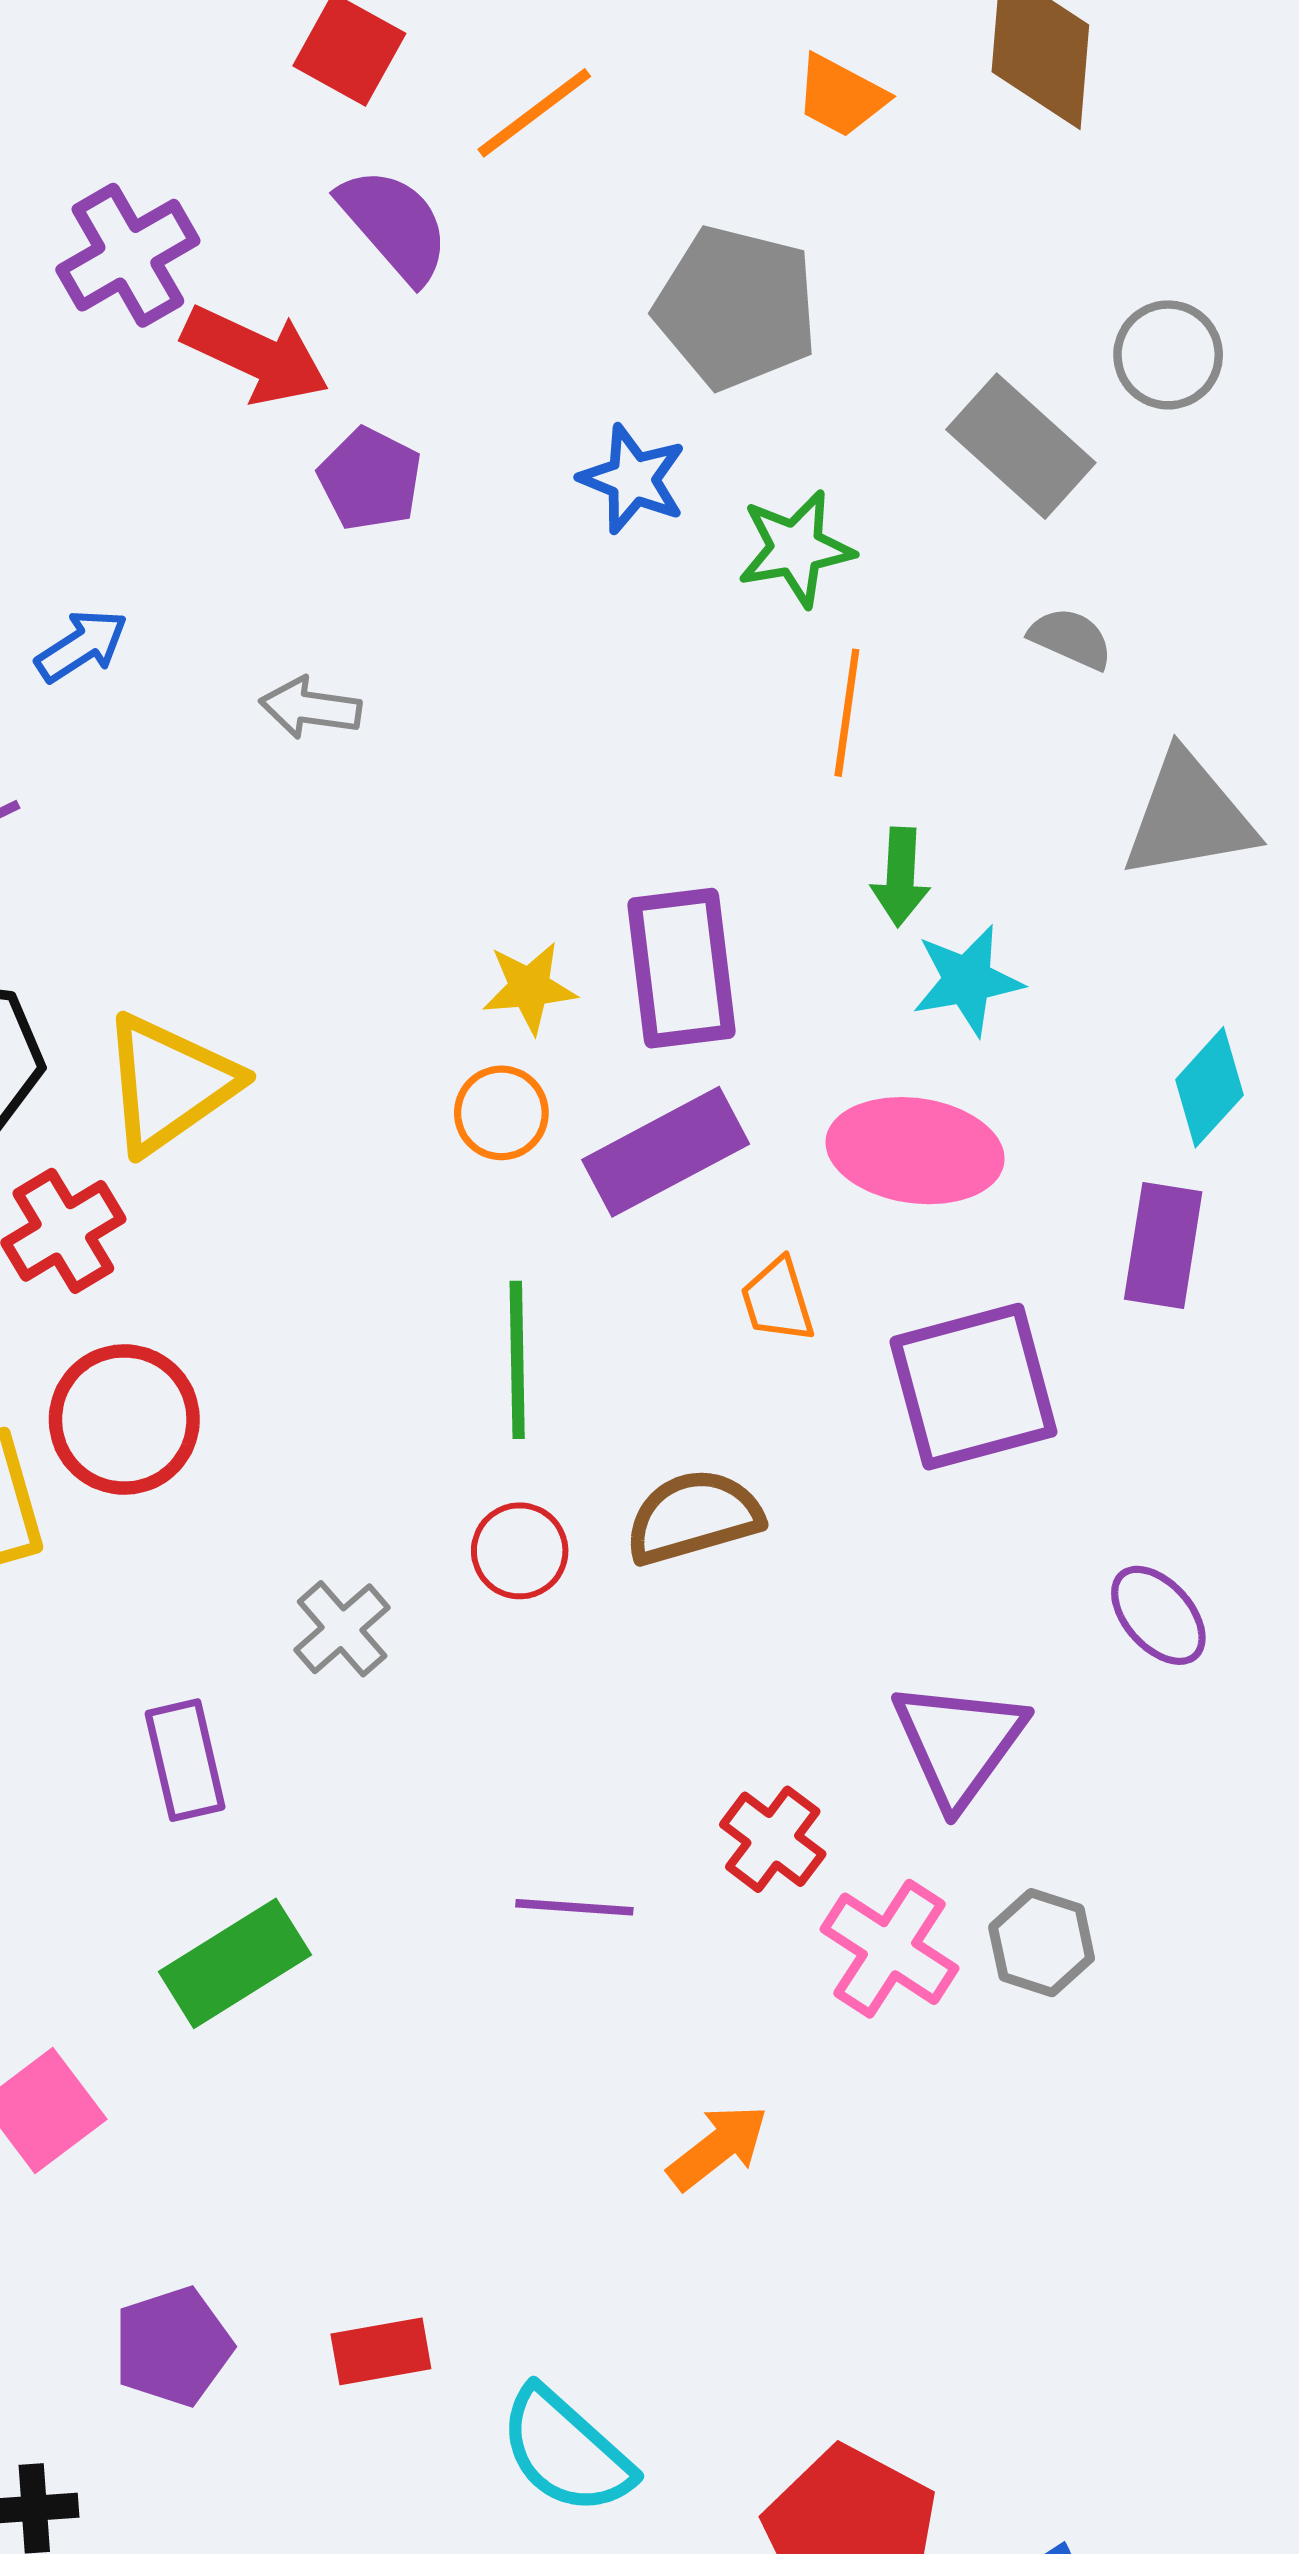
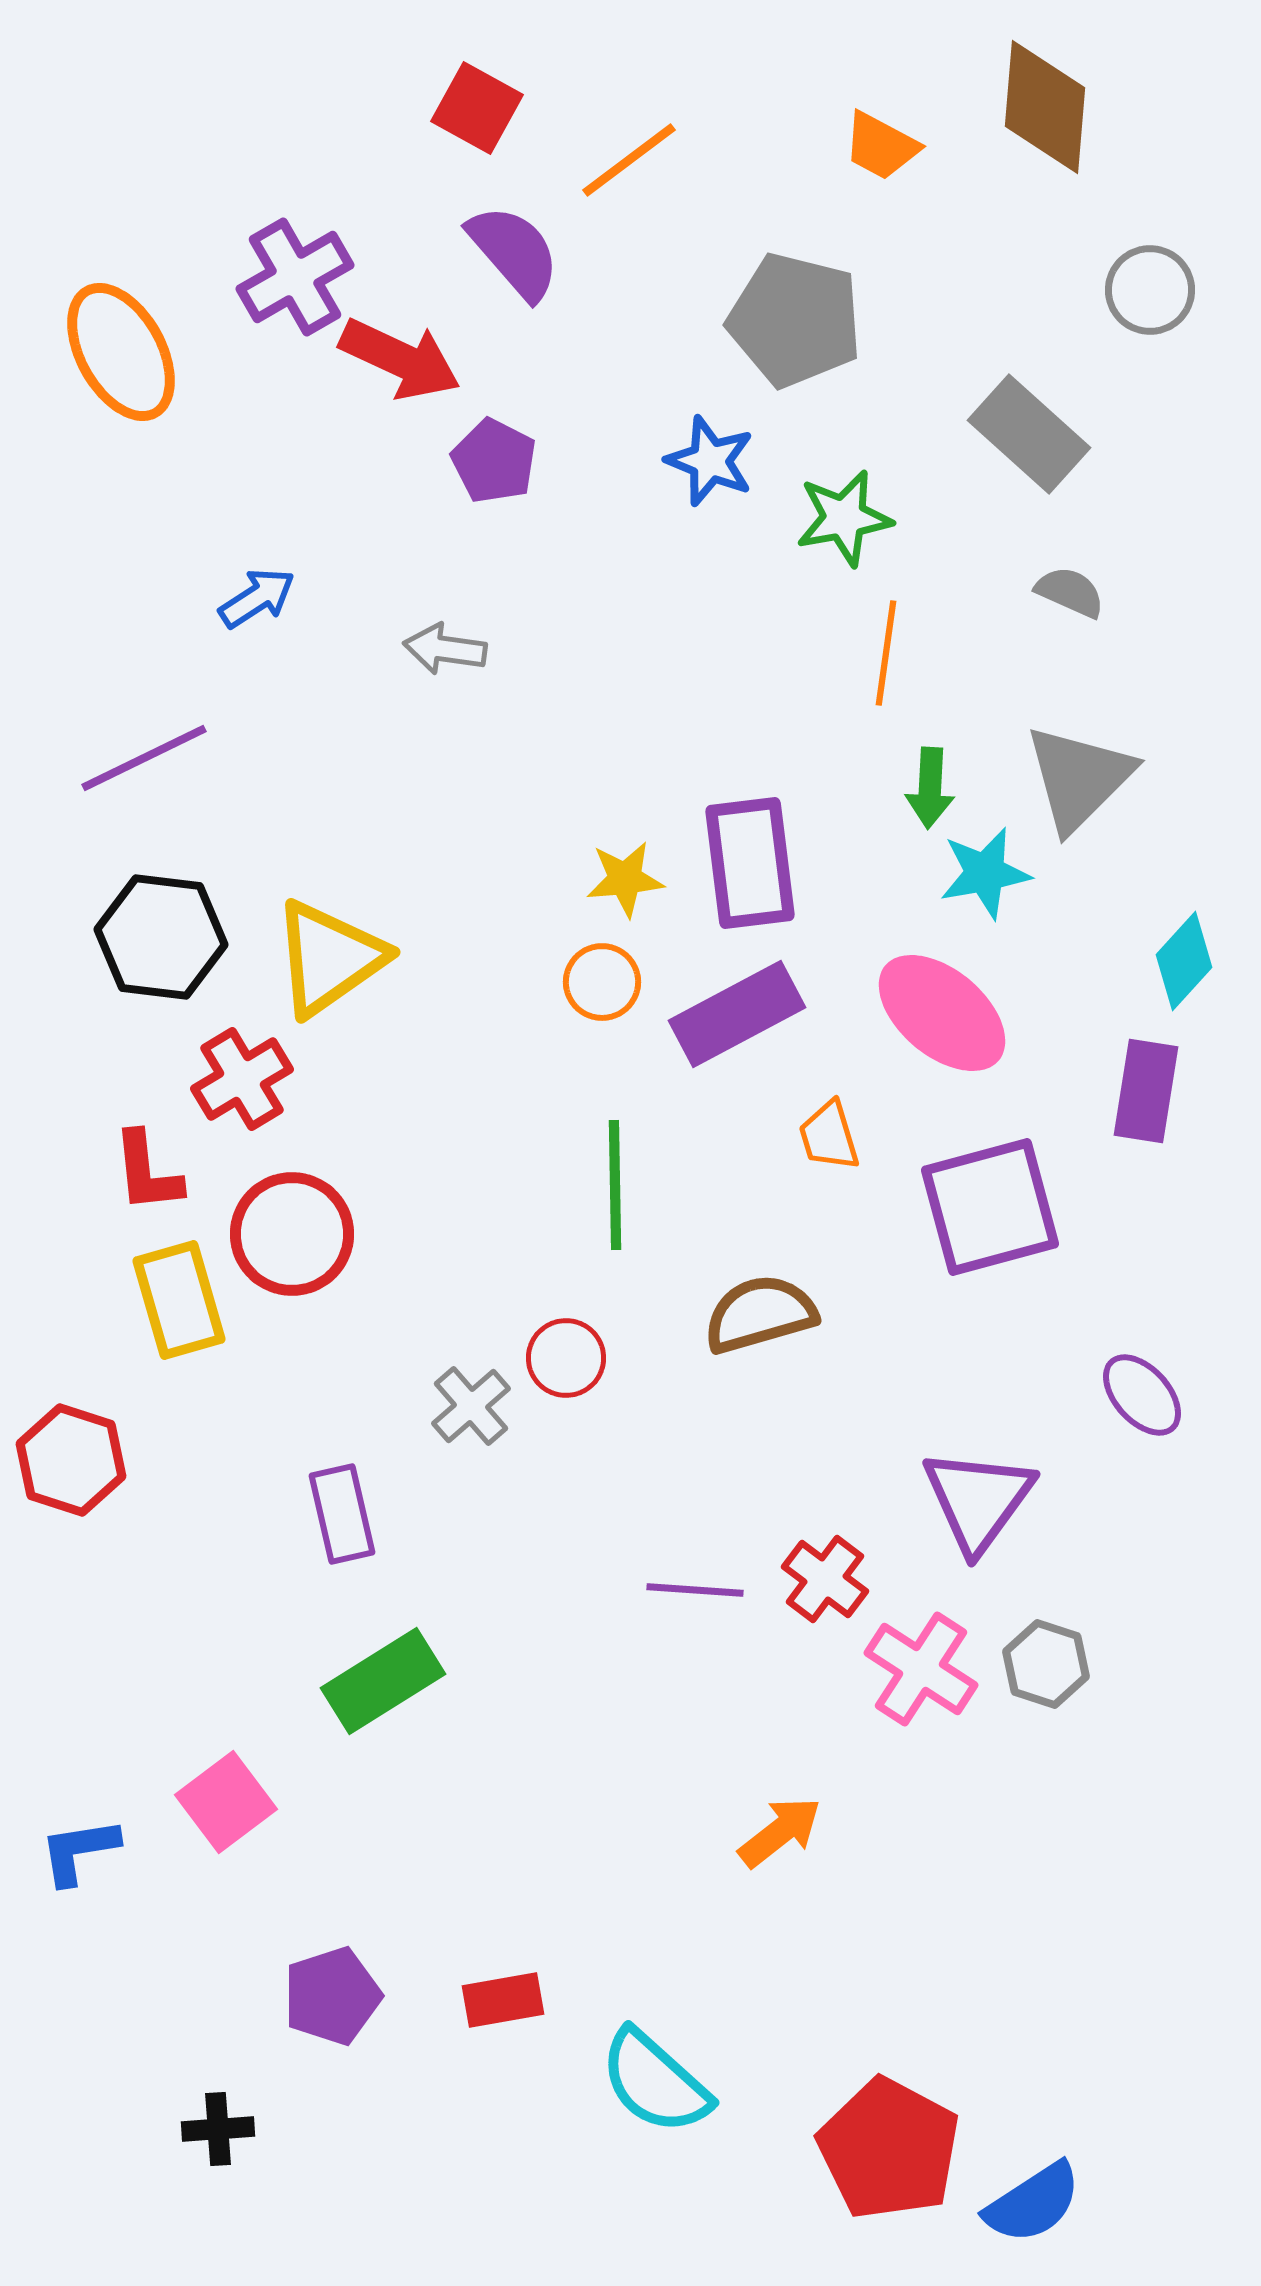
gray circle: (1168, 355) -> (1150, 290), moved
gray triangle: (1189, 816) -> (1079, 778), moved, turned -35
pink ellipse: (915, 1151) -> (942, 1013), turned 32
red circle: (520, 1551) -> (566, 1358), moved
purple line: (574, 1907) -> (695, 1590), moved

